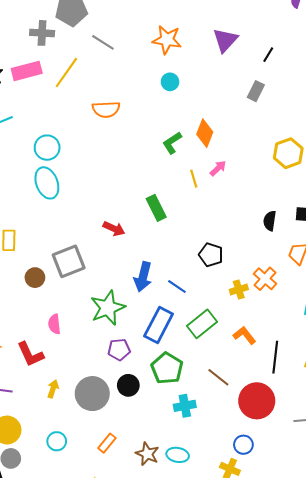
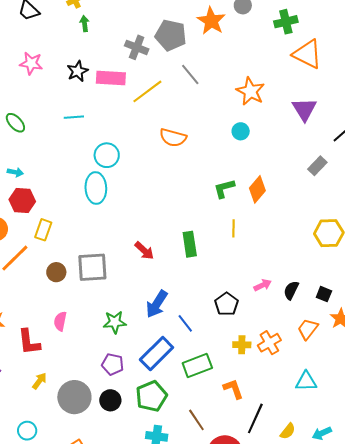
purple triangle: (225, 40) -> (304, 109), turned -32
pink arrow: (218, 168) -> (263, 285), moved
green star: (108, 308) -> (115, 322), size x0.7

